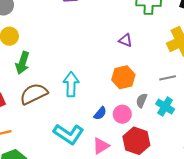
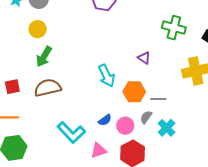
gray line: (168, 78) -> (158, 99), moved
cyan arrow: (71, 84) -> (107, 76), moved, turned 140

